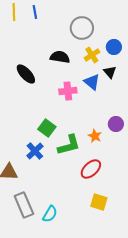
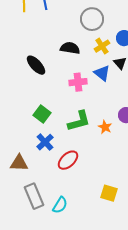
green square: (47, 128) -> (42, 114), moved
green L-shape: (69, 145) -> (79, 121), moved
red ellipse: (91, 169) -> (68, 160), moved

